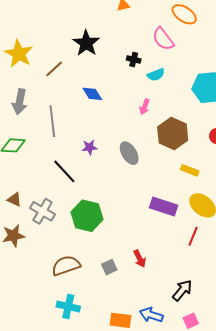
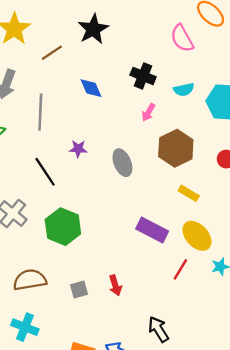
black cross: (134, 59) -> (143, 76), moved, size x1.5
cyan semicircle: (156, 75) -> (184, 90), moved
black arrow: (182, 290) -> (158, 329), turned -80

